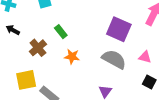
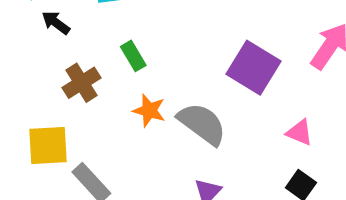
black arrow: (13, 30) -> (56, 23), moved
gray semicircle: (114, 59) -> (202, 124), moved

